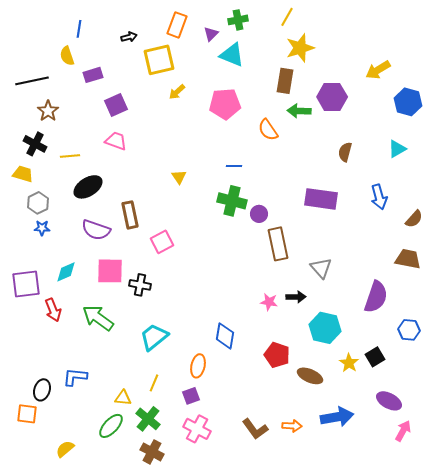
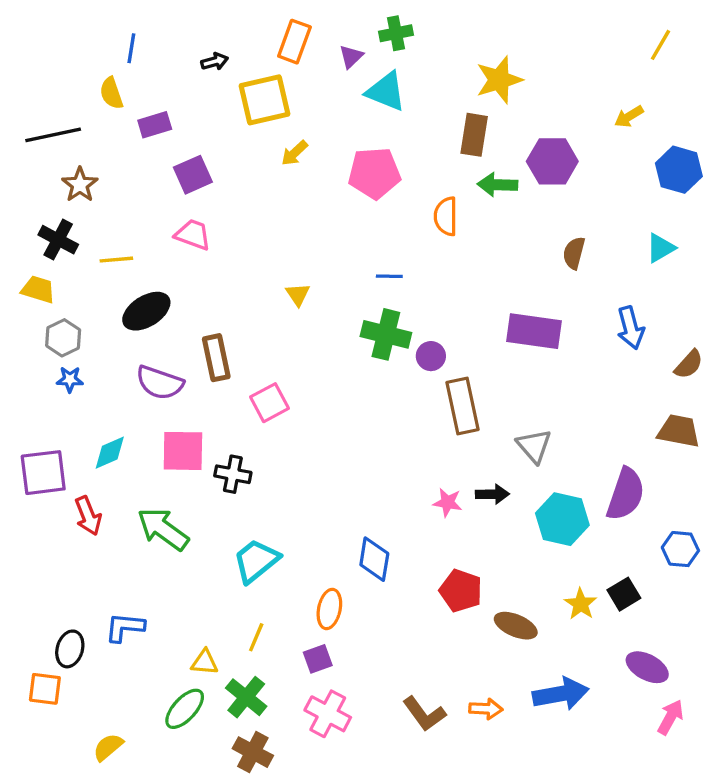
yellow line: (287, 17) -> (660, 45), moved
yellow arrow: (378, 70) -> (629, 116), size x0.7
orange semicircle: (268, 130) -> (446, 216), turned 35
cyan hexagon: (325, 328) -> (562, 519), moved

